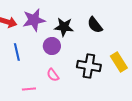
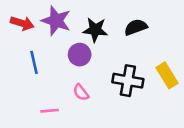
purple star: (34, 20) -> (56, 21), turned 30
black semicircle: (95, 25) -> (136, 27), turned 108

